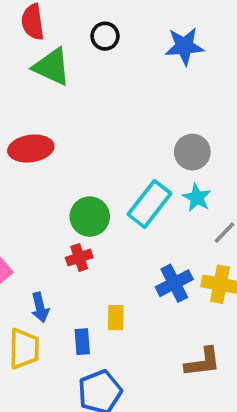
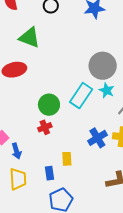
green triangle: (52, 67) -> (30, 38), moved
gray circle: (192, 152) -> (103, 66), size x1.4
blue arrow: (40, 307) -> (16, 151), moved

